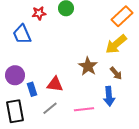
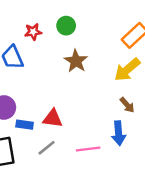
brown star: (88, 66) -> (76, 61), moved
blue rectangle: (32, 89) -> (25, 125), turned -64

